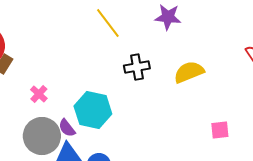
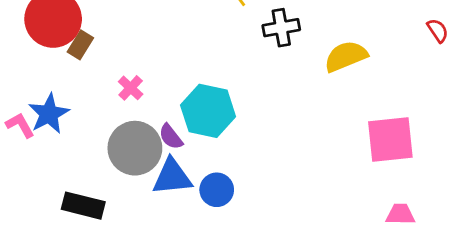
black cross: (137, 67) -> (281, 28), moved
pink square: (220, 130) -> (390, 140), size x1.8

